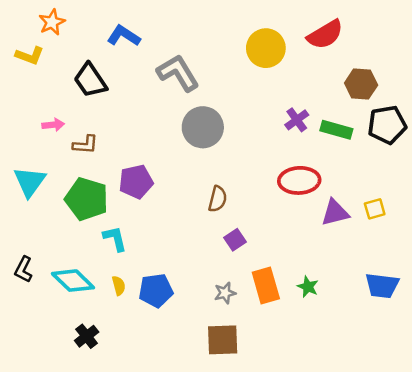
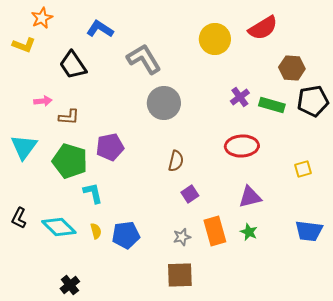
purple triangle: (335, 213) -> (250, 197), moved
black cross: (87, 336) -> (70, 285), moved

